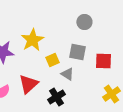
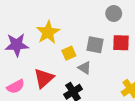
gray circle: (84, 22) -> (114, 14), moved
red square: (103, 61) -> (121, 43), moved

